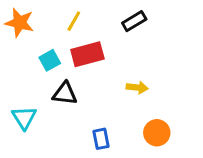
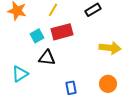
yellow arrow: (137, 87) -> (110, 48), moved, size x1.5
cyan triangle: (24, 118) -> (20, 74), turned 30

